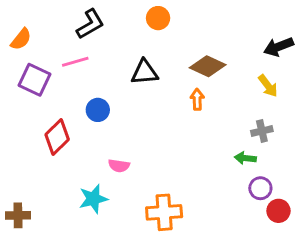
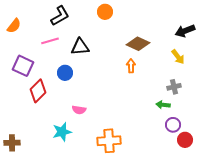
black triangle: (144, 72) -> (80, 47), moved
purple square: (35, 80) -> (23, 66), moved

